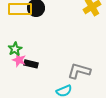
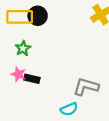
green star: (15, 49) -> (23, 48), moved

